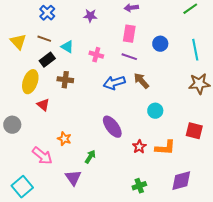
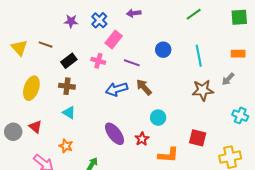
blue cross: (47, 13) -> (99, 20), moved
purple star: (90, 16) -> (71, 21), moved
pink rectangle: (129, 34) -> (114, 40), moved, turned 30
cyan triangle: (67, 47) -> (69, 112), moved
black rectangle: (47, 60) -> (69, 61), moved
red triangle: (43, 105) -> (35, 127), moved
red star: (139, 147) -> (142, 139), moved

